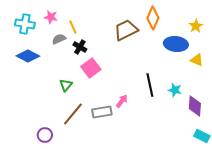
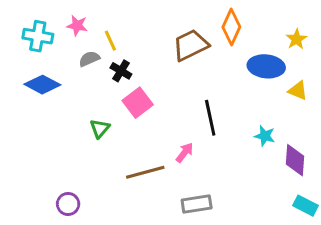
black line: (150, 85) -> (210, 118), moved
gray rectangle: (102, 112) -> (197, 204), moved
brown line: (73, 114) -> (145, 172), moved, turned 35

